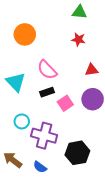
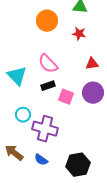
orange circle: (25, 34) -> (47, 21), moved
pink square: (65, 103) -> (66, 97), turned -35
black hexagon: (77, 153) -> (78, 165), moved

